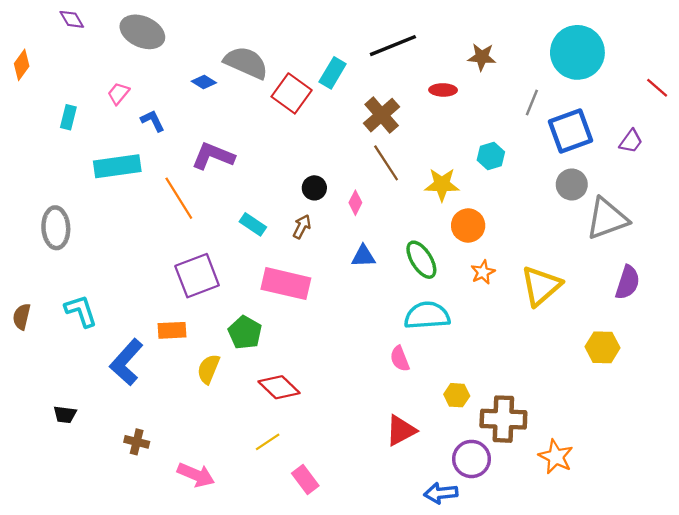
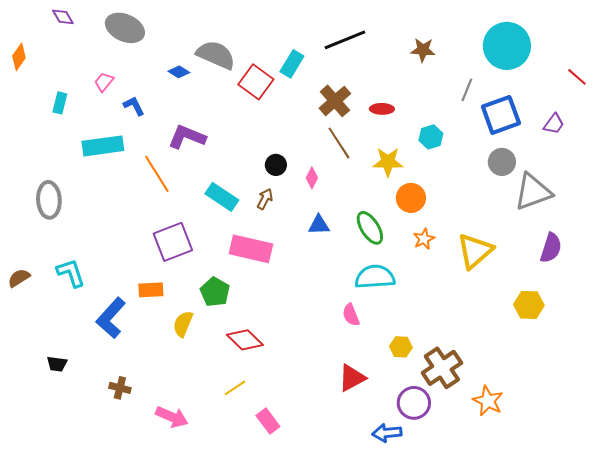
red ellipse: (443, 90) -> (382, 109), moved
cyan rectangle: (253, 224) -> (222, 197), size x1.4
brown semicircle: (22, 317) -> (19, 278), turned 45
brown cross: (503, 419) -> (442, 368), turned -36

